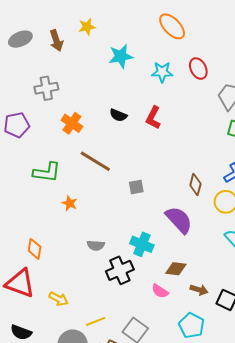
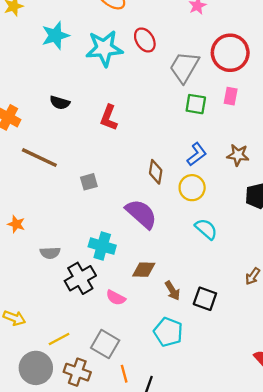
cyan star: (162, 72) -> (104, 48), size x1.5
red L-shape: (153, 118) -> (109, 118), moved
orange star: (70, 203) -> (16, 224), moved
brown arrow: (199, 290) -> (172, 291), turned 48
pink semicircle: (160, 291) -> (116, 298), moved

